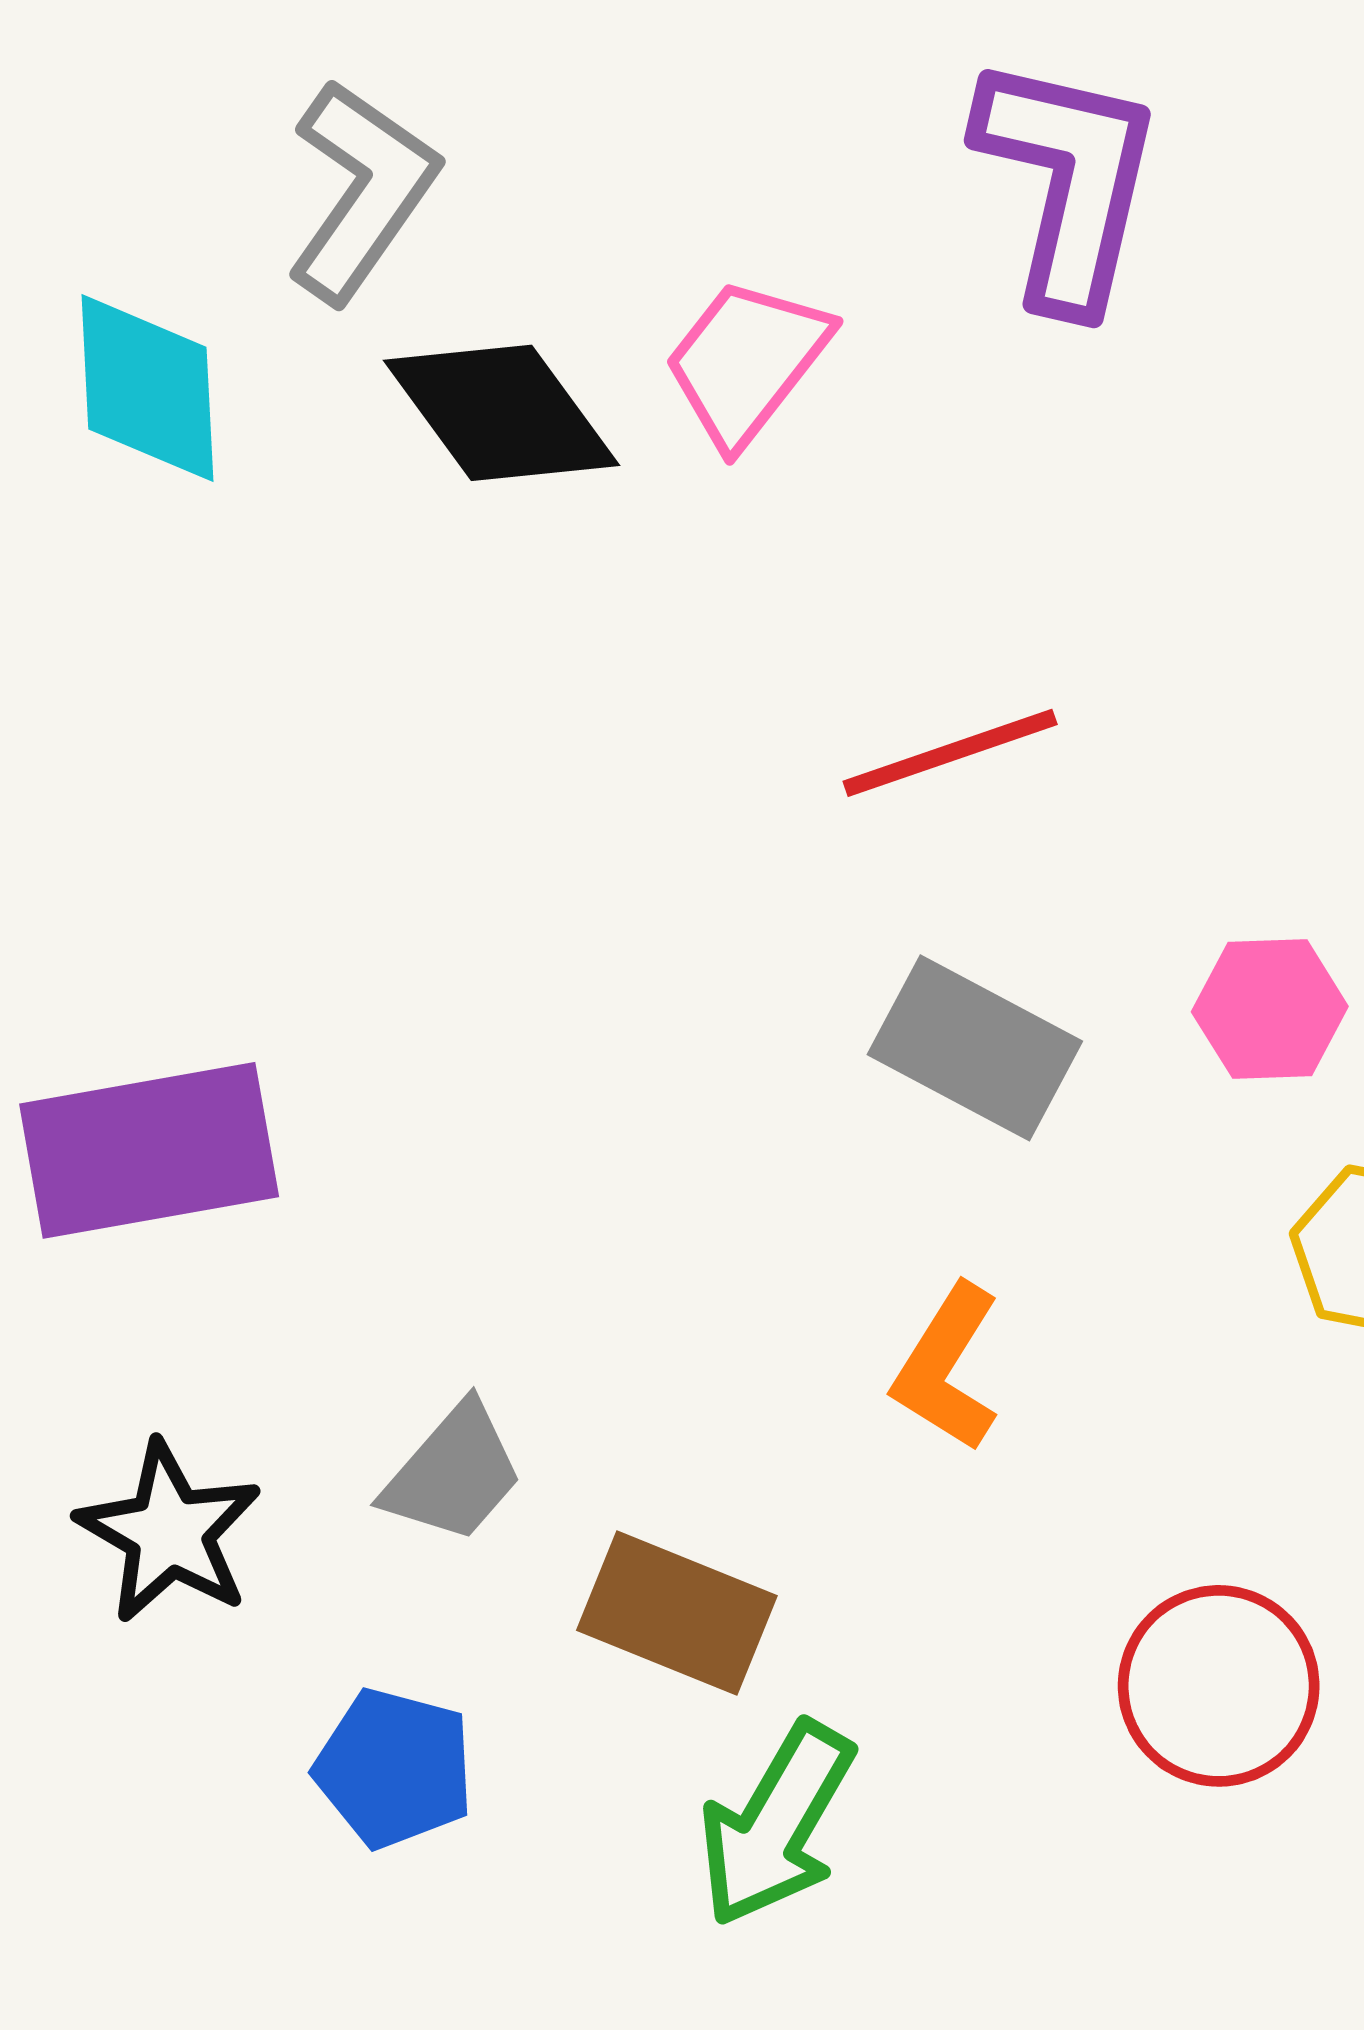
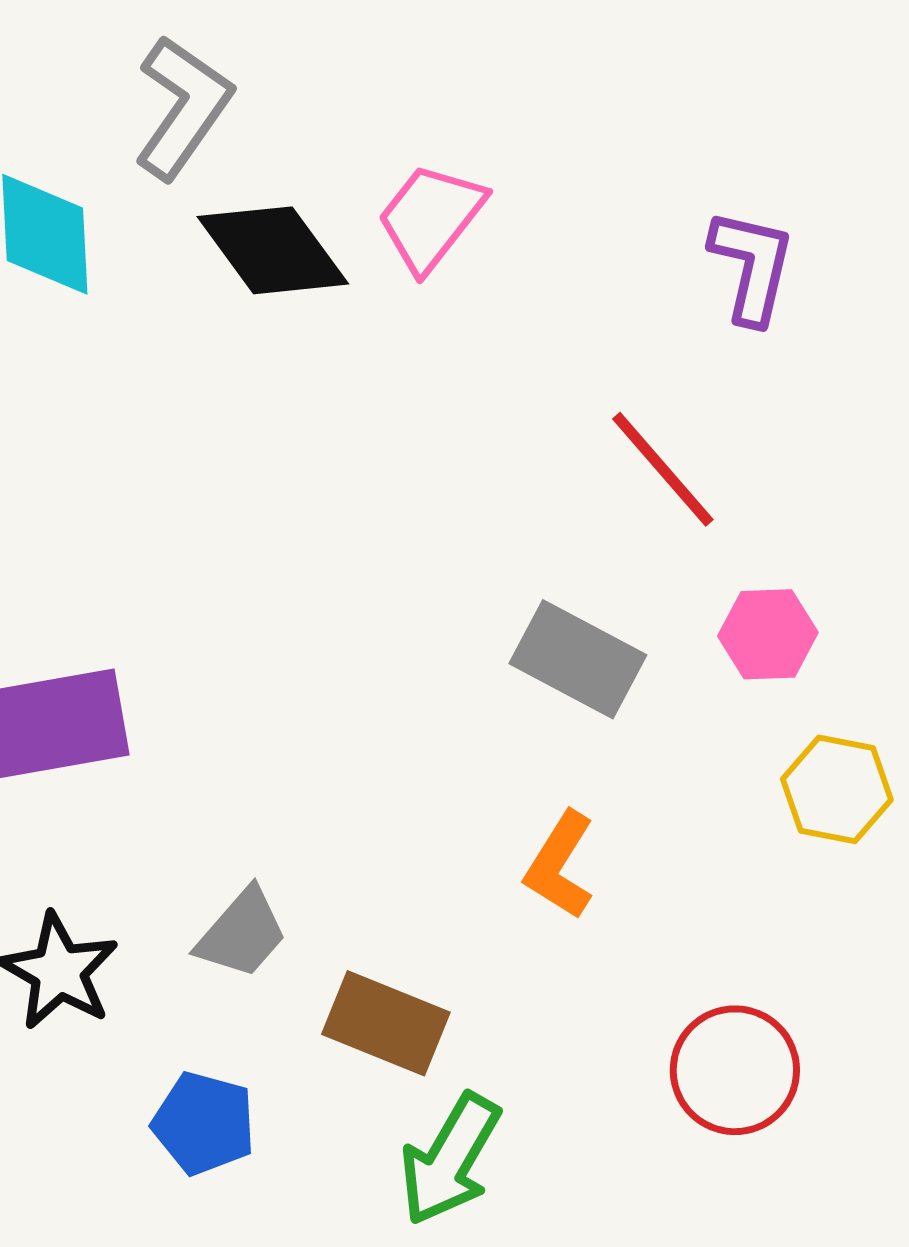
purple L-shape: (1068, 182) -> (752, 266), moved, size x0.7
red line: (950, 753) -> (663, 469), moved, turned 68

